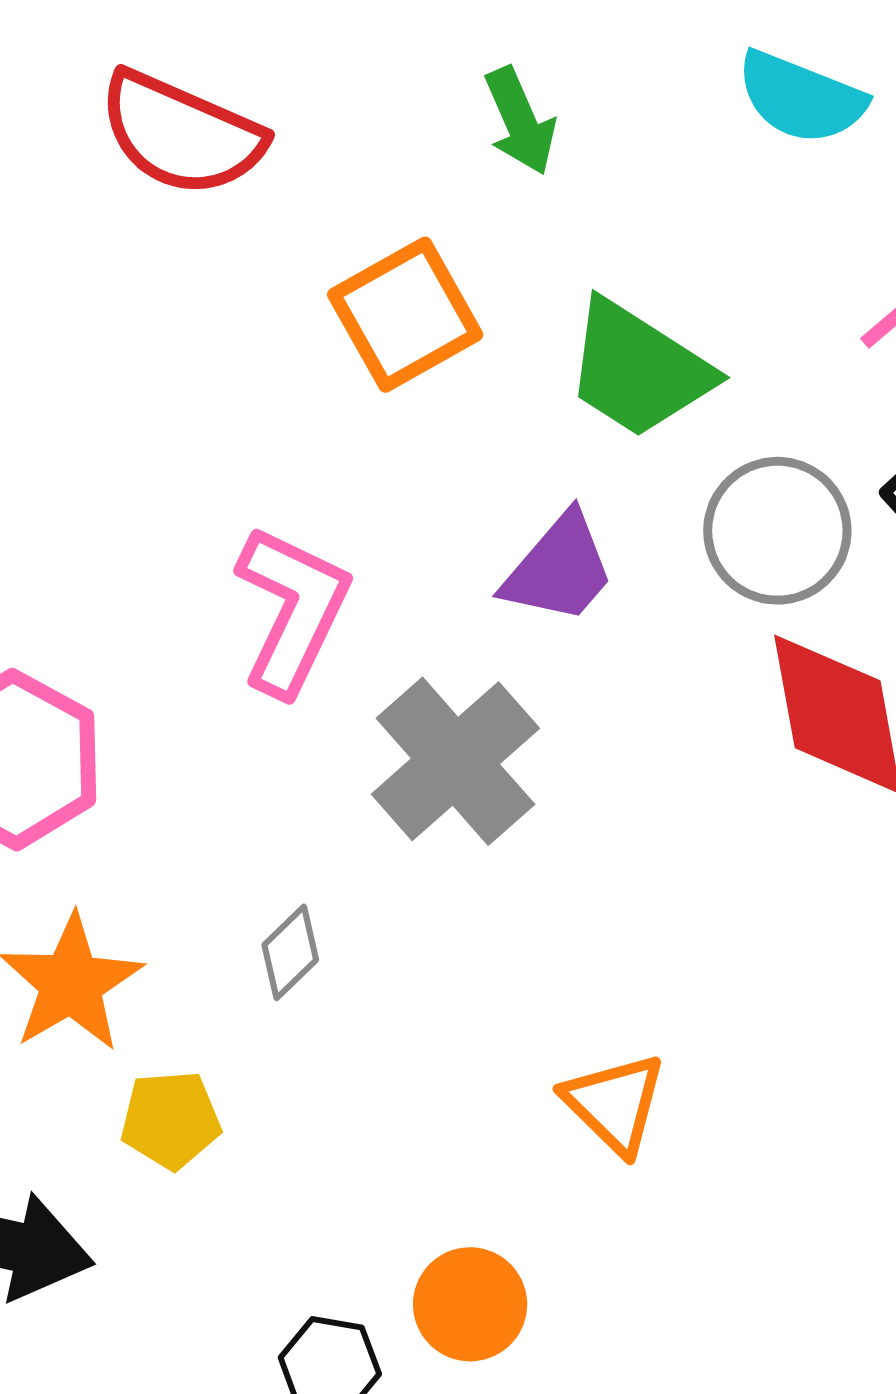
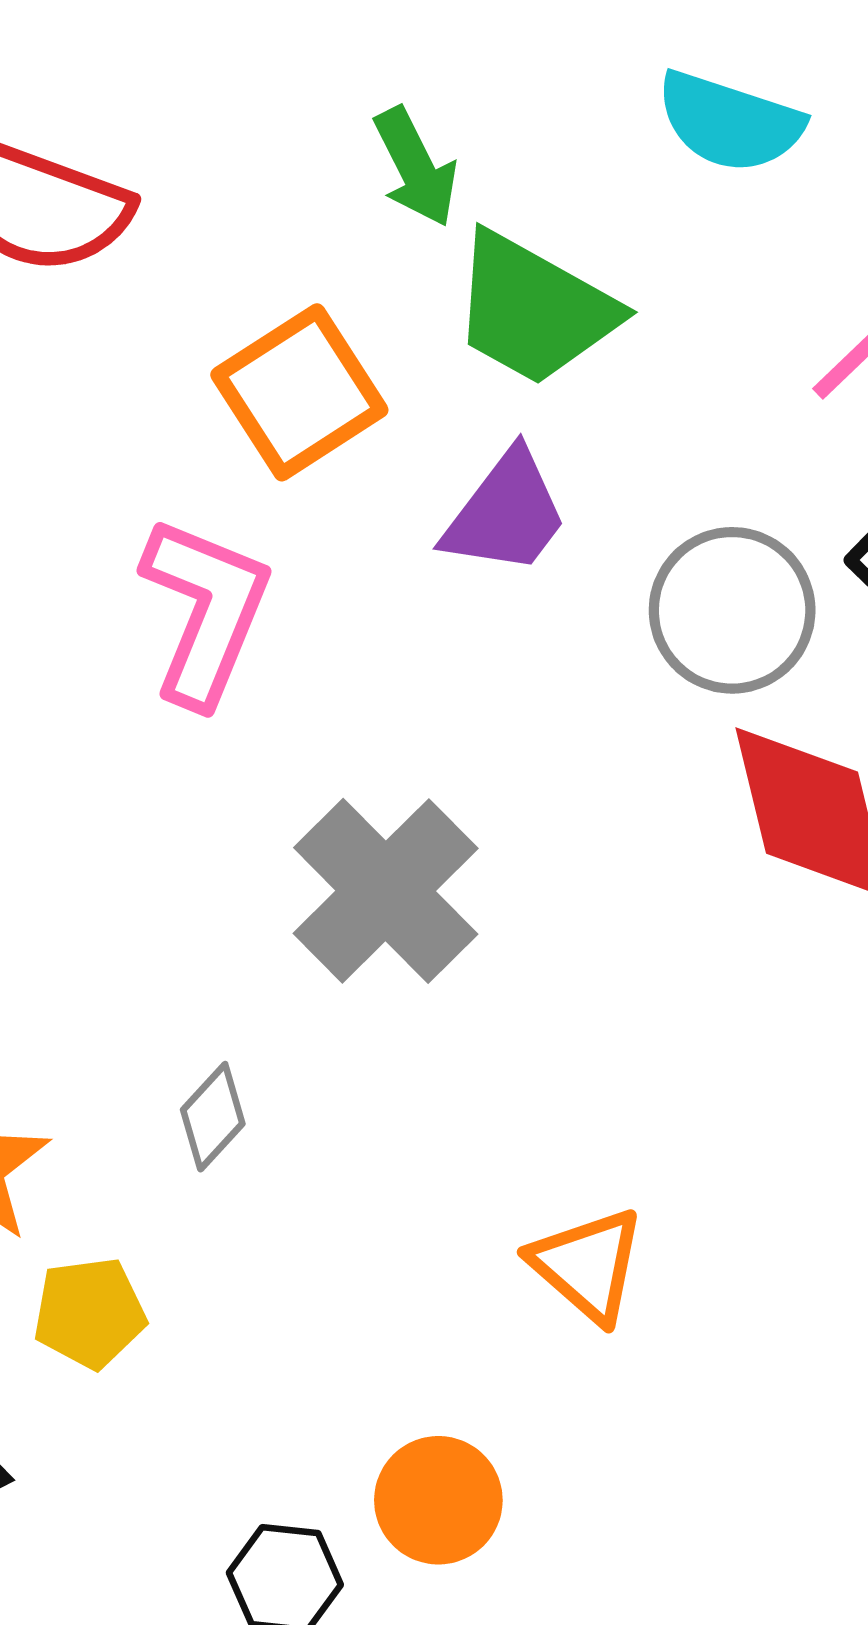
green trapezoid: (638, 369) -> (534, 309), moved
purple trapezoid: (559, 569) -> (506, 513), moved
pink L-shape: (292, 610) -> (205, 611), moved

